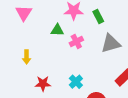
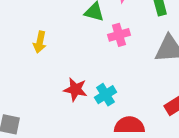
red star: (43, 84) -> (75, 89), moved

